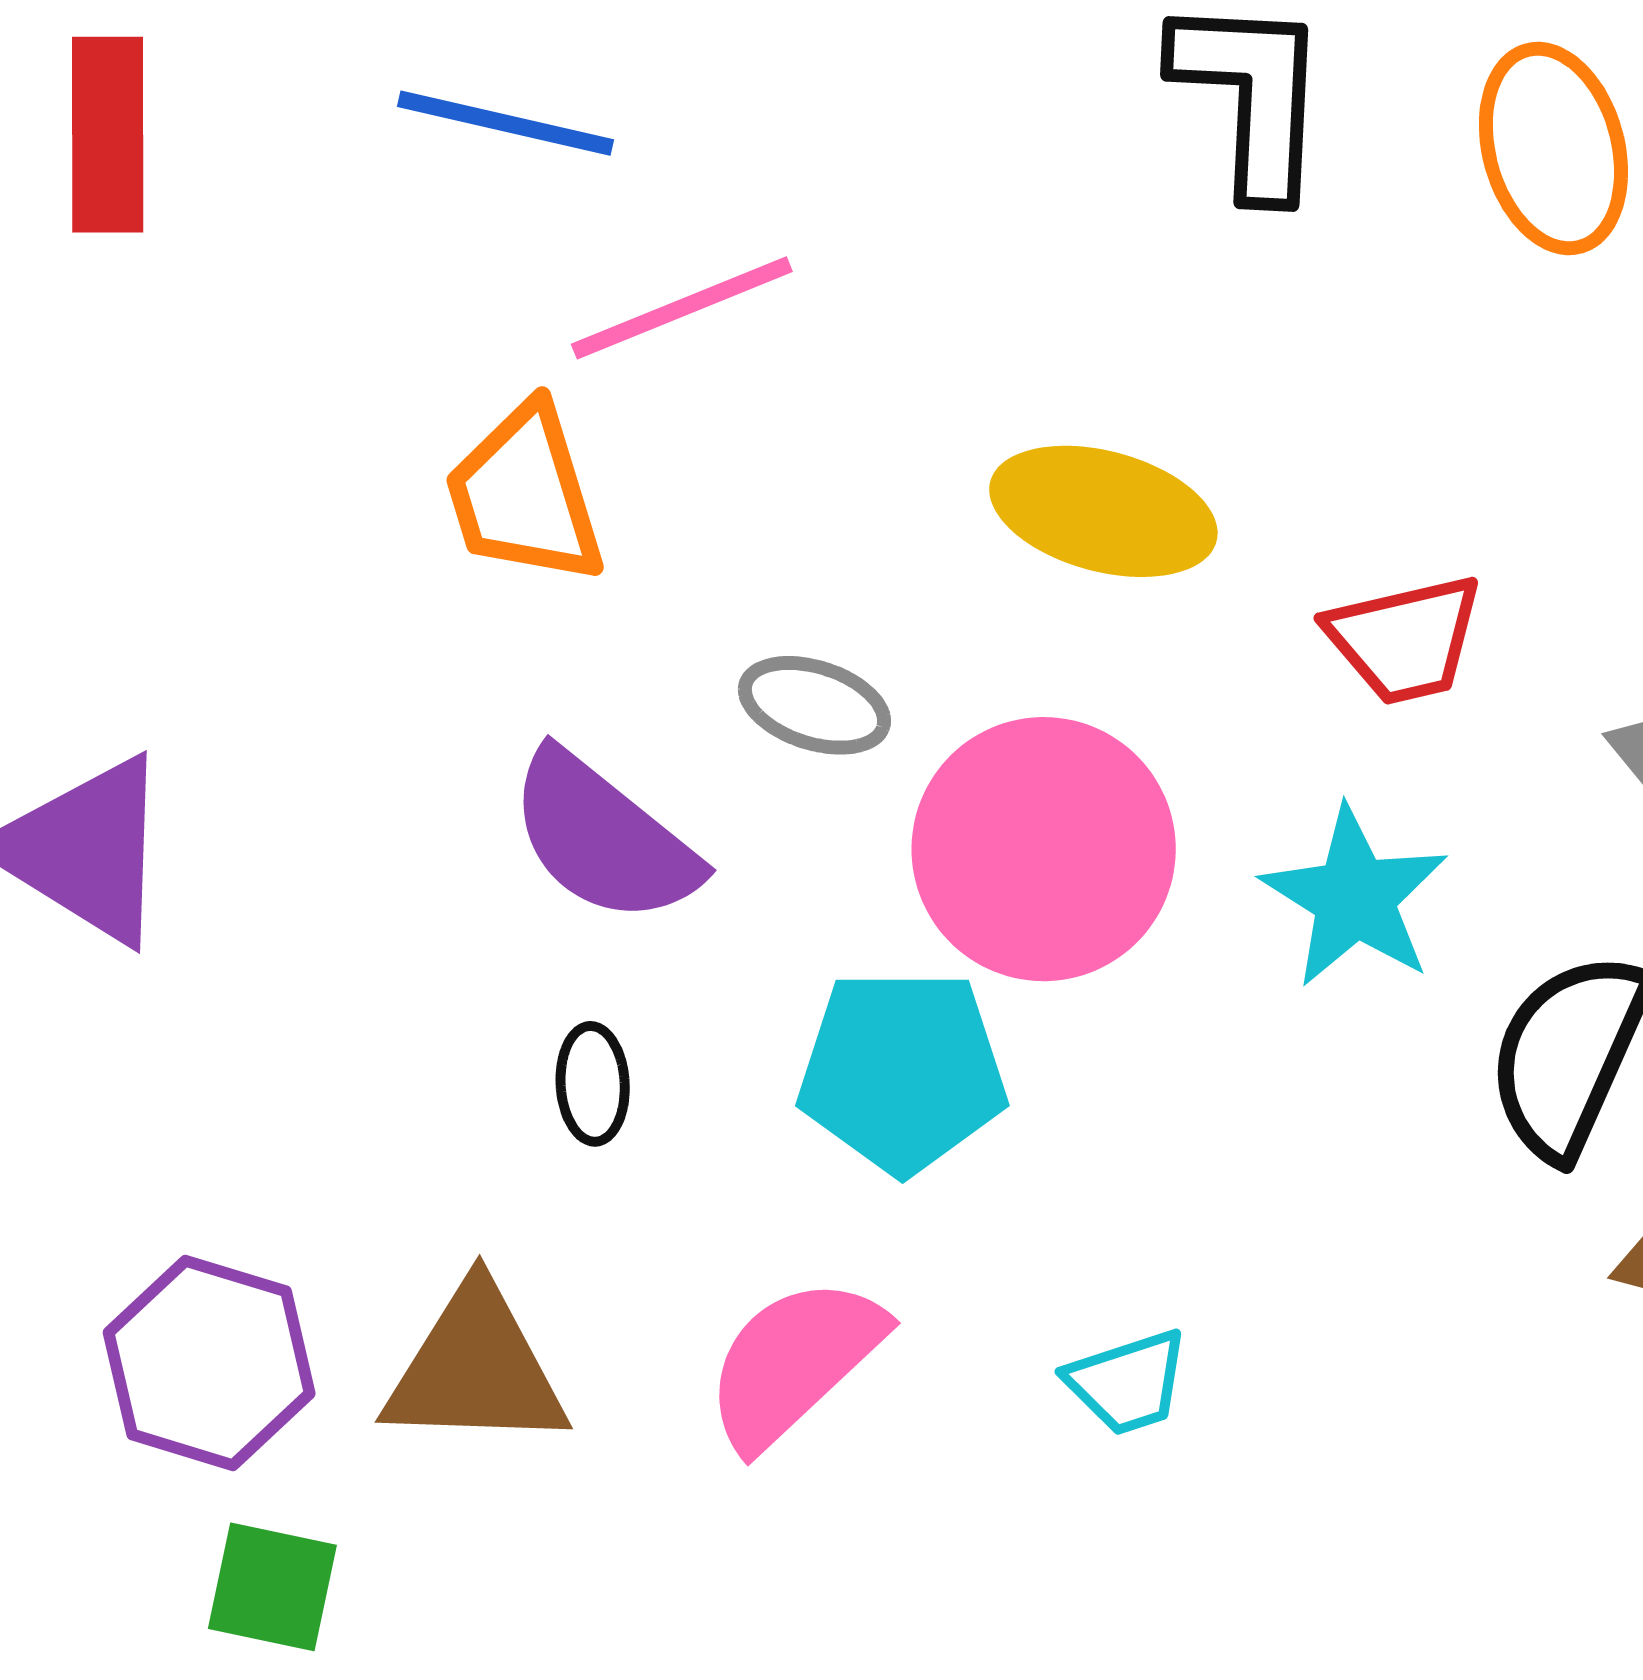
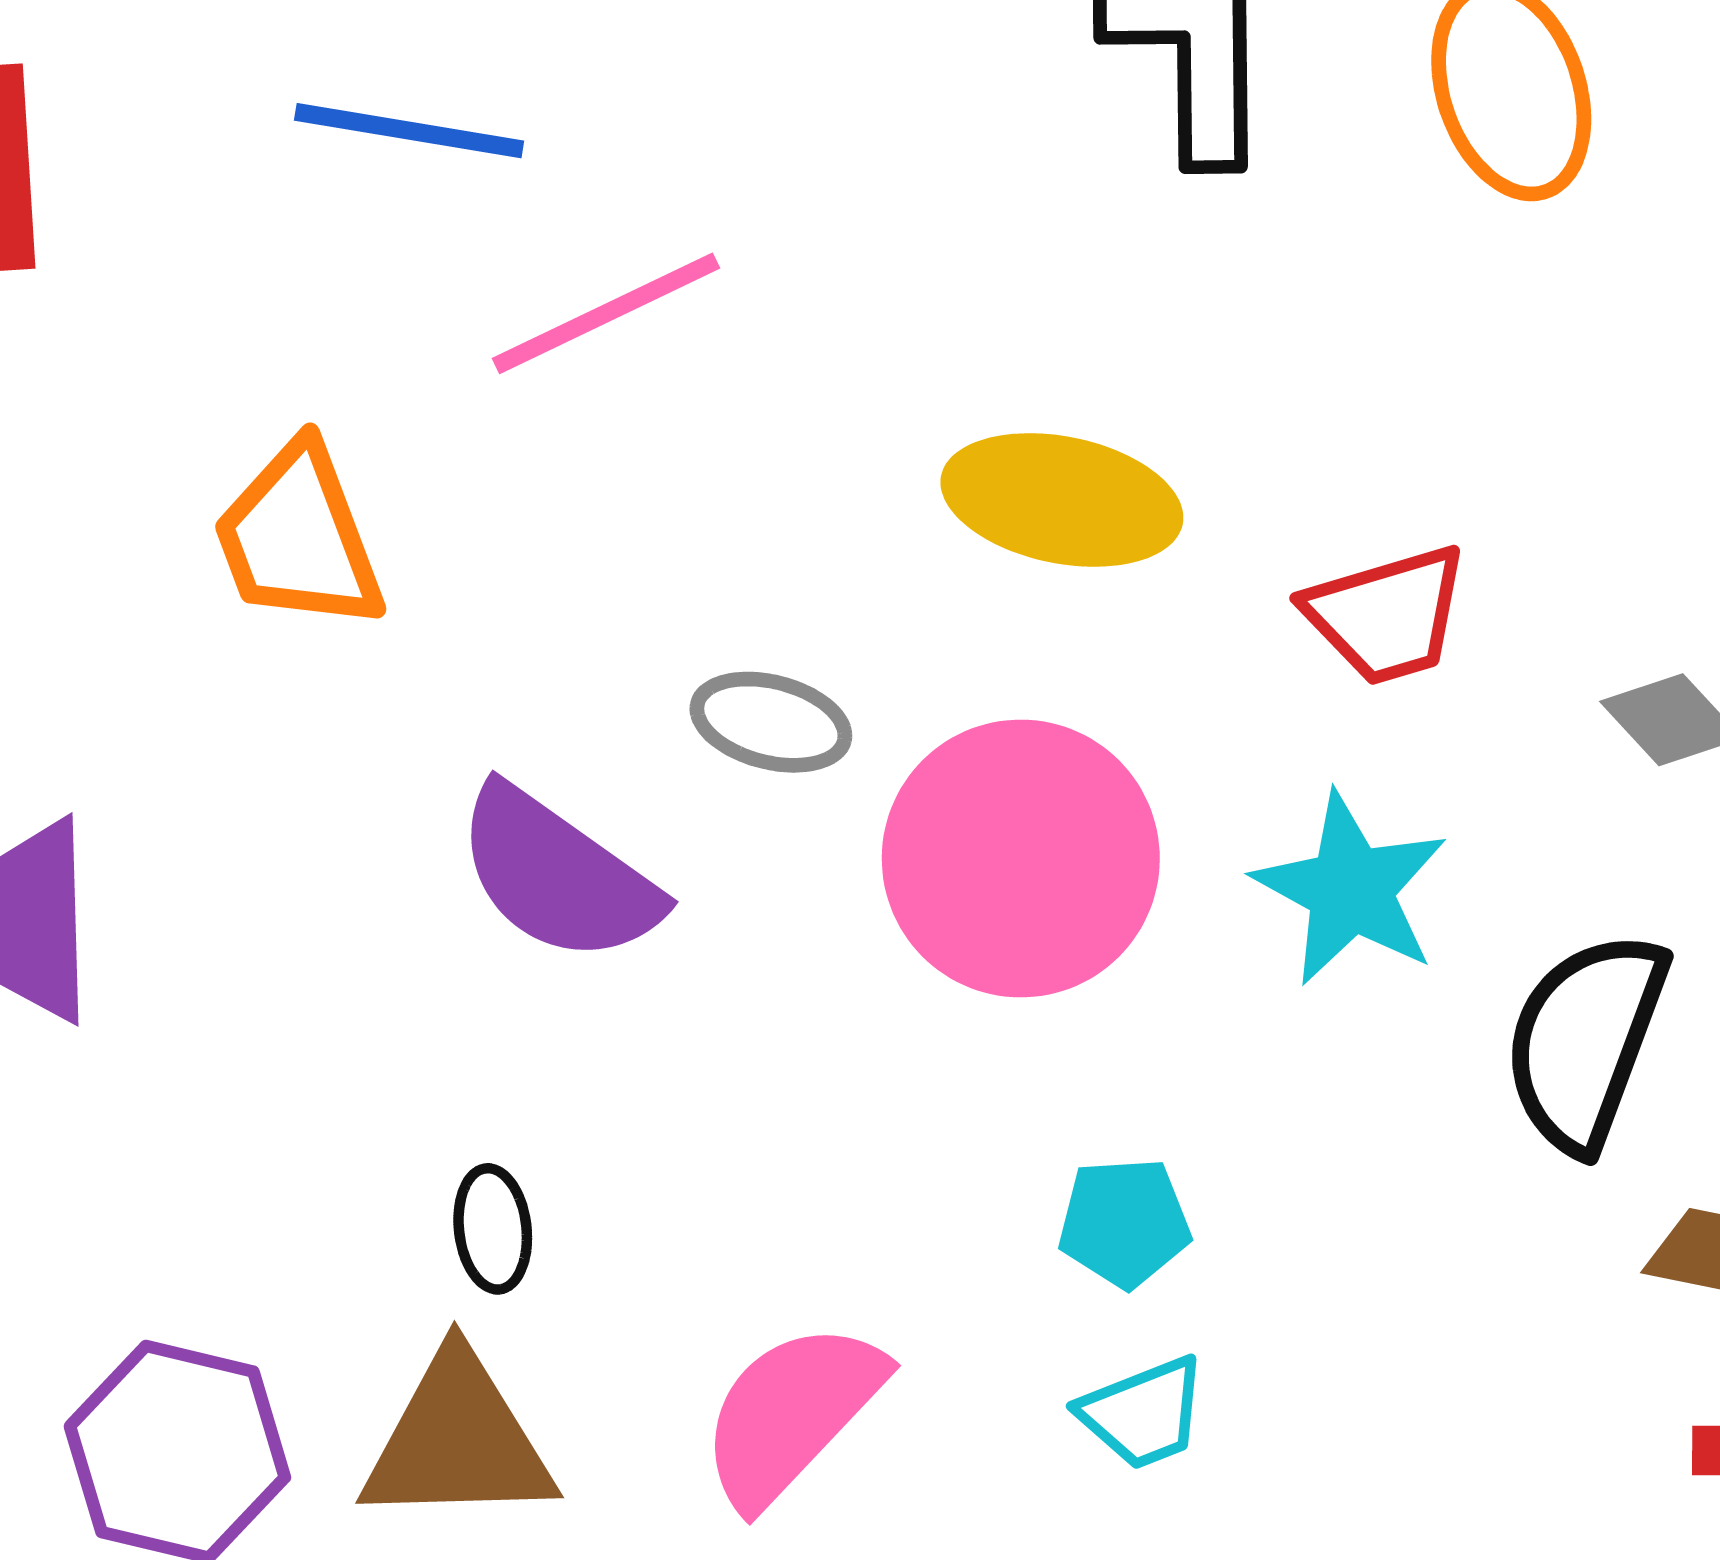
orange trapezoid: (525, 495) -> (298, 537), moved
cyan pentagon: (902, 1071) -> (1124, 1223), moved, size x0.6
black ellipse: (593, 1084) -> (493, 1229), moved

